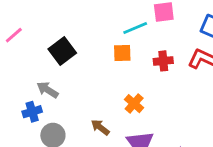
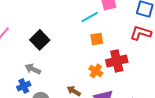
orange square: (122, 53) -> (97, 39), moved
red cross: (163, 61) -> (117, 61), moved, size x1.5

